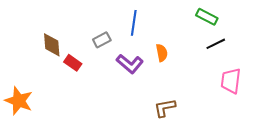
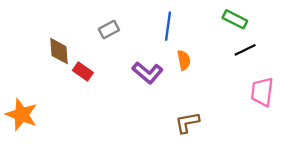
blue line: (134, 23) -> (168, 26), moved
gray rectangle: (102, 40) -> (109, 29), moved

